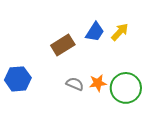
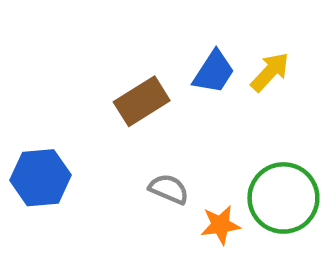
orange star: (98, 83) -> (220, 225), moved

